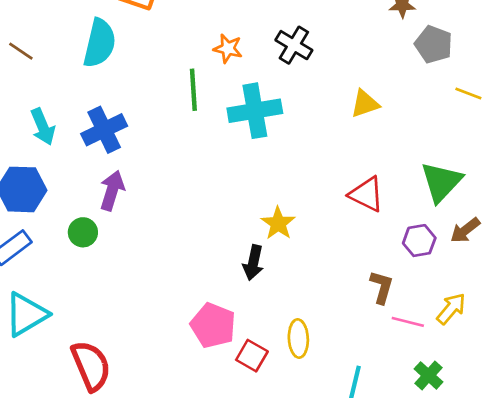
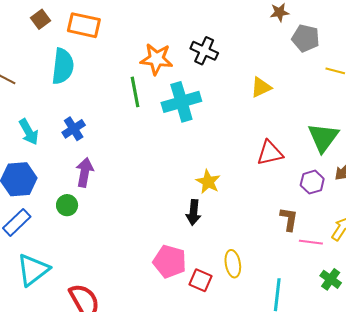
orange star: (228, 48) -> (156, 59), size x1.5
blue cross: (104, 130) -> (74, 129), size x0.7
red triangle: (366, 194) -> (270, 153), turned -32

